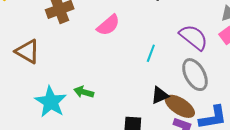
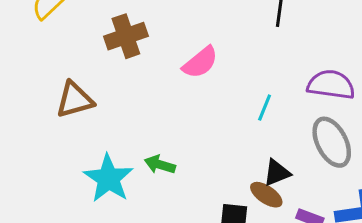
purple semicircle: (194, 37) -> (331, 85), turned -32
brown triangle: (27, 51) -> (75, 100), turned -48
brown ellipse: (180, 106) -> (266, 195), moved, size x0.7

